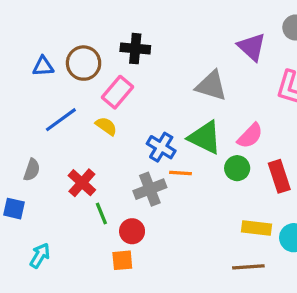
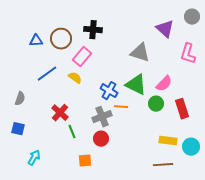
gray semicircle: (32, 170) -> (20, 99), moved
red circle: (132, 231) -> (101, 139), moved

